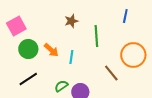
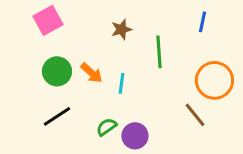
pink square: (16, 26) -> (48, 20), moved
brown line: (111, 73) -> (195, 115), moved

